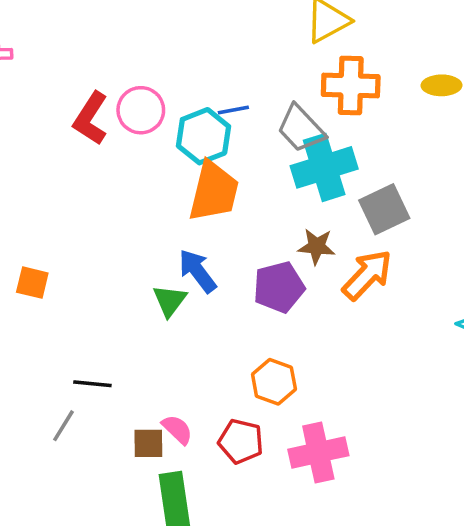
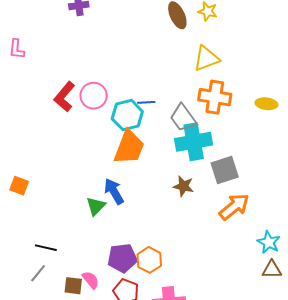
orange arrow: (367, 275) -> (234, 207), moved
purple pentagon: (279, 287) -> (122, 258), moved
gray line: (63, 426) -> (38, 273), moved

